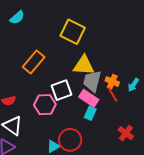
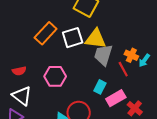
orange cross: (112, 82) -> (131, 55), moved
white square: (62, 90) -> (73, 38), moved
pink rectangle: (89, 98) -> (116, 98), moved, turned -66

